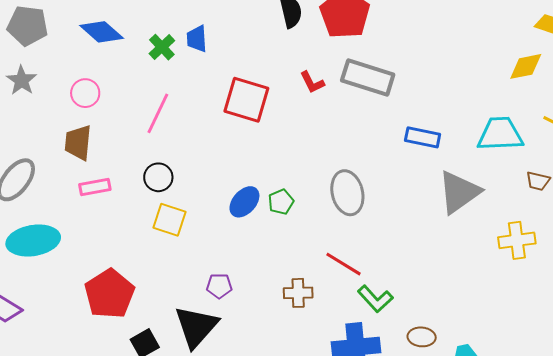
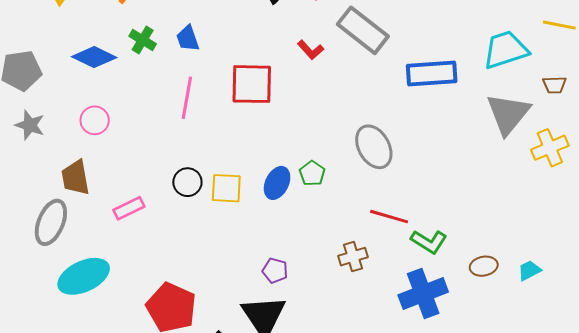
green cross: (162, 47) -> (143, 40), moved
gray rectangle: (368, 77) -> (363, 30), turned 36
pink line: (158, 113) -> (187, 98), moved
blue rectangle: (423, 137) -> (432, 73), size x1.4
brown trapezoid: (78, 143) -> (75, 178), moved
gray triangle: (459, 192) -> (508, 114), moved
yellow square: (169, 220) -> (226, 188), moved
purple pentagon: (219, 286) -> (275, 271), turned 30

